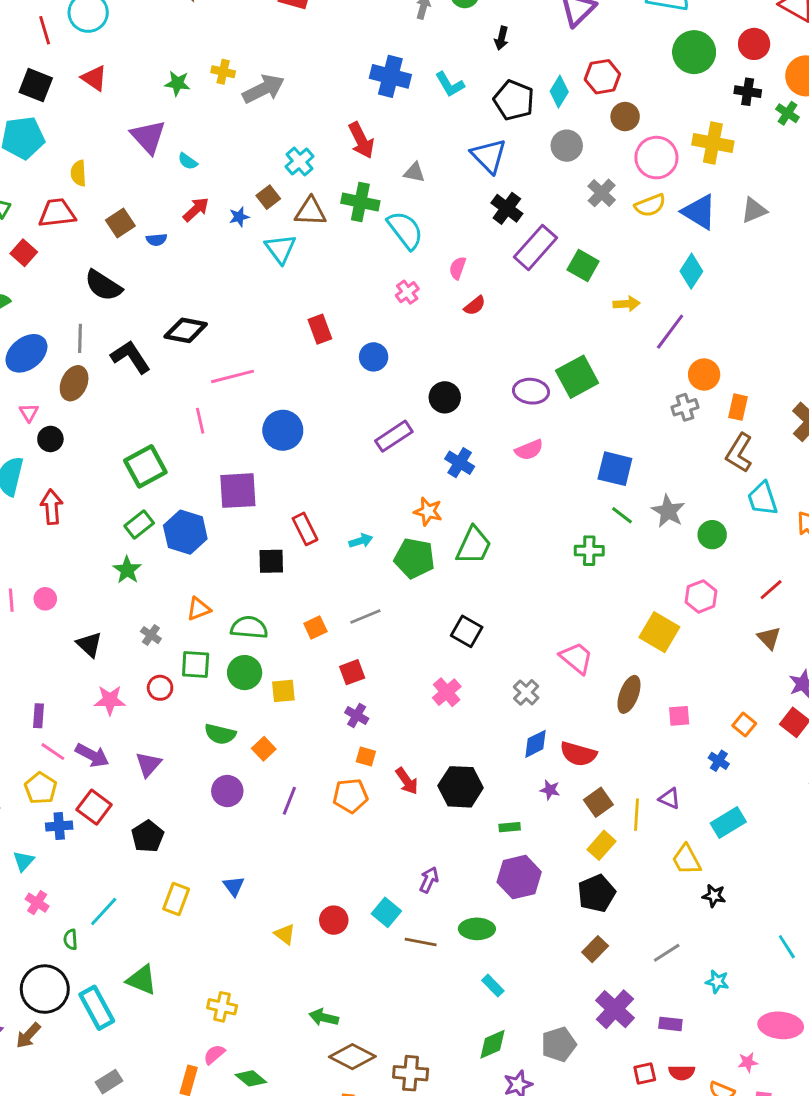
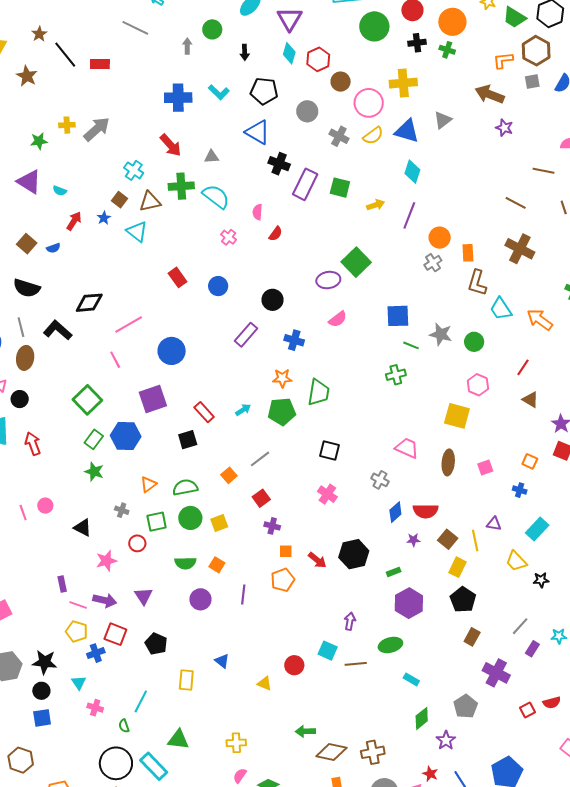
cyan diamond: (559, 92) -> (289, 53), moved
purple rectangle: (670, 1024) -> (532, 649), moved, turned -49

